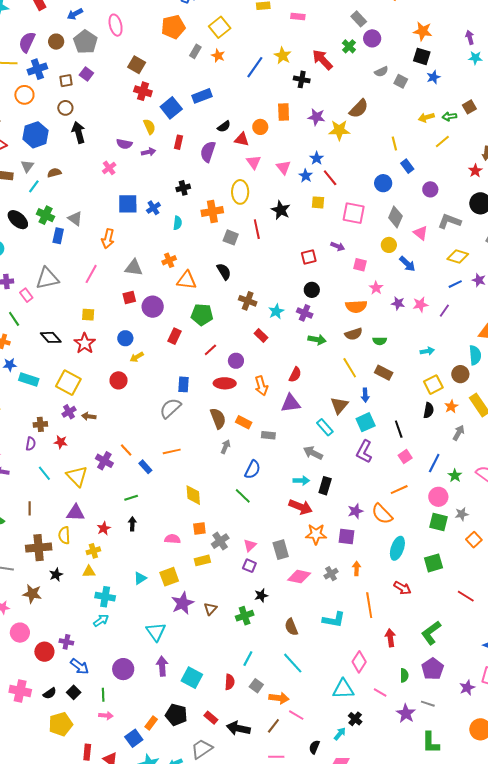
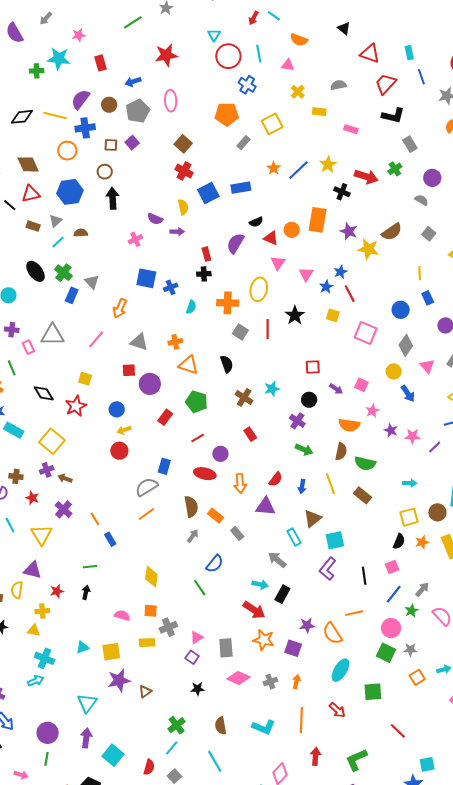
purple circle: (372, 38) -> (432, 178), moved
orange star: (218, 56) -> (274, 168), moved
red arrow: (322, 60) -> (366, 177), turned 140
gray semicircle: (381, 72) -> (421, 200), turned -136
gray square: (401, 81) -> (429, 234), moved
orange rectangle: (284, 112) -> (318, 220), size x1.4
red rectangle: (179, 142) -> (206, 254), moved, turned -40
purple arrow: (338, 246) -> (336, 389), moved
cyan star: (276, 311) -> (272, 389), moved
brown semicircle: (354, 334) -> (341, 451), turned -72
green semicircle: (380, 341) -> (365, 463), size x1.5
red circle: (119, 380) -> (119, 451), moved
blue arrow: (365, 395) -> (302, 486), moved
black line: (399, 429) -> (364, 576), moved
gray arrow: (459, 433) -> (422, 589), moved
gray rectangle: (268, 435) -> (237, 533), turned 32
orange line: (172, 451) -> (146, 514), moved, turned -36
pink square: (405, 457) -> (392, 567), moved
purple cross: (104, 461) -> (63, 509), moved
green cross: (245, 616) -> (177, 725), moved, turned -30
green line: (103, 695) -> (46, 759), moved

